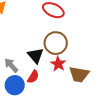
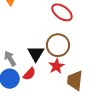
brown trapezoid: (79, 74) -> (75, 80), turned 75

